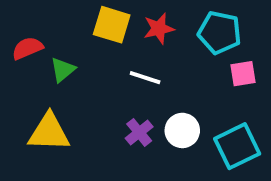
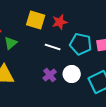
cyan pentagon: (220, 32) -> (81, 44), moved

